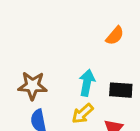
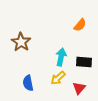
brown star: (33, 86) -> (21, 42), moved, turned 30

